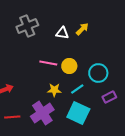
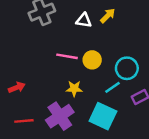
cyan line: (77, 89) -> (112, 87), moved

